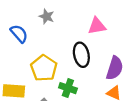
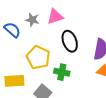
gray star: (47, 17) -> (32, 20), moved
pink triangle: (97, 26) -> (55, 17), moved

